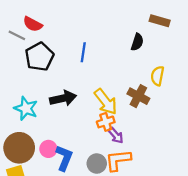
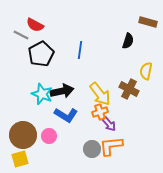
cyan star: (26, 108) -> (42, 94), moved
blue L-shape: (64, 158) -> (66, 115), moved, turned 100

